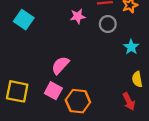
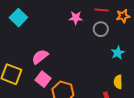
cyan square: (24, 20) -> (18, 18), moved
pink semicircle: (60, 65) -> (40, 57), moved

